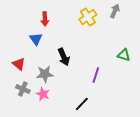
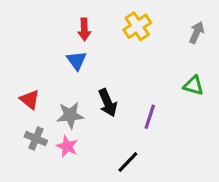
gray arrow: (115, 11) -> (197, 32), moved
red arrow: (45, 19) -> (84, 29), moved
blue triangle: (36, 39) -> (76, 61), moved
black arrow: (64, 57) -> (108, 103), moved

